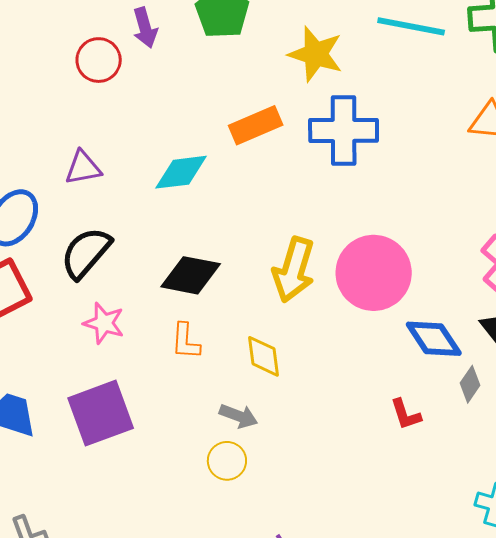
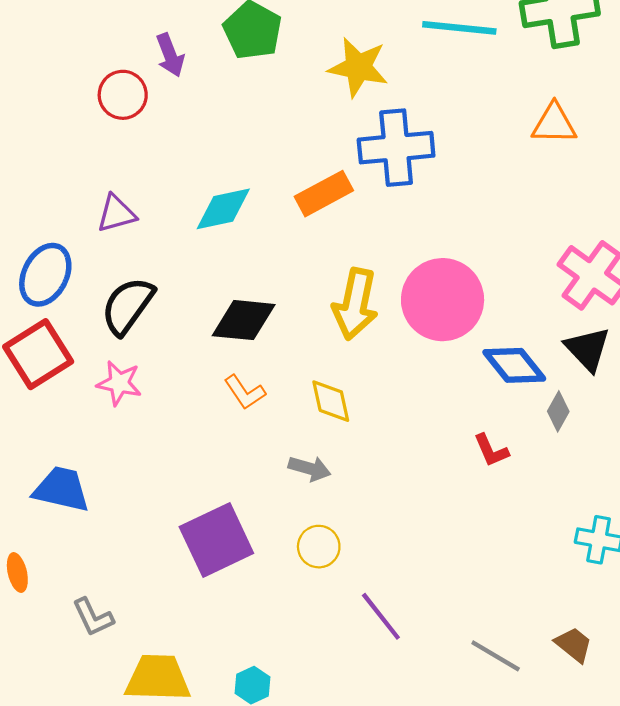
orange rectangle: (256, 125) -> (324, 194), moved
pink star: (104, 323) -> (119, 383), moved
orange L-shape: (186, 341) -> (245, 392), turned -33
purple square: (101, 413) -> (216, 540), moved
yellow circle: (227, 461) -> (319, 547), moved

